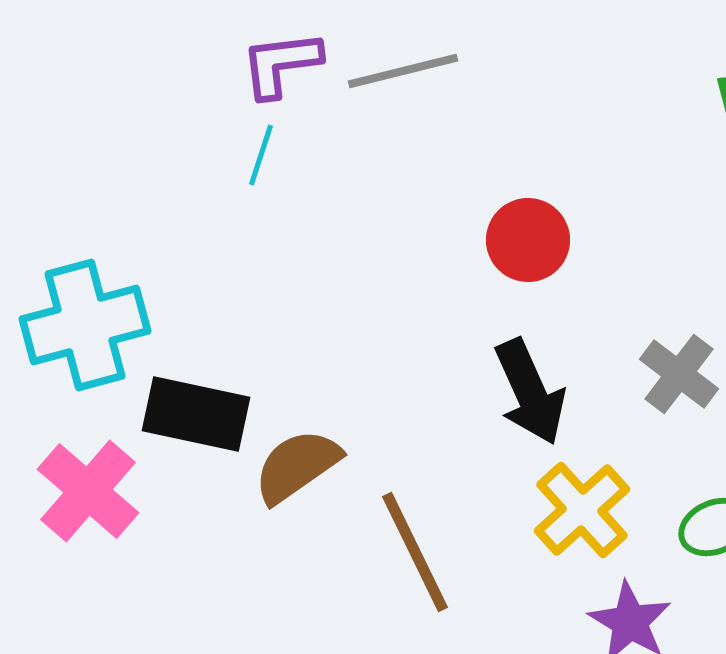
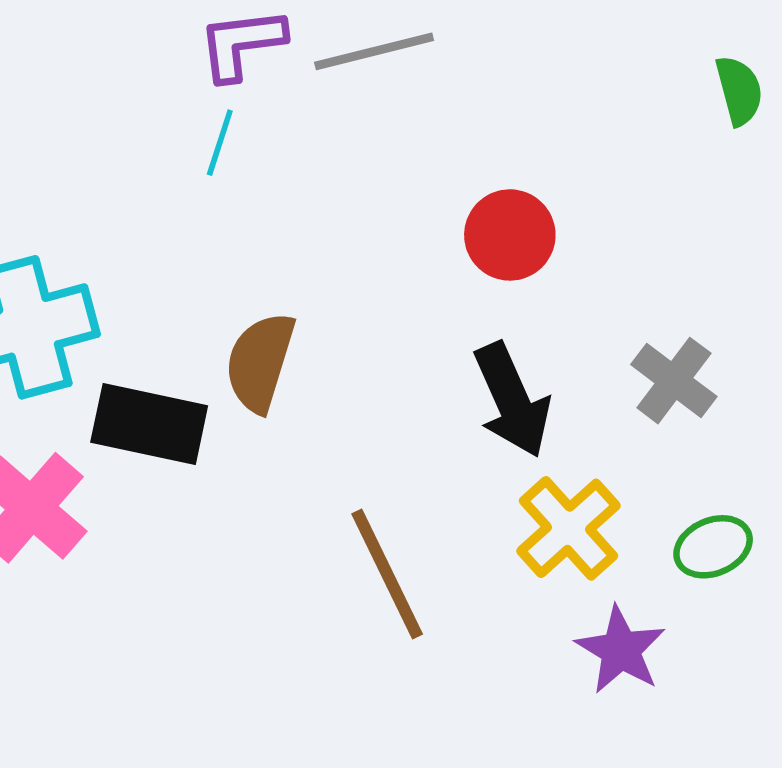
brown semicircle: (297, 466) -> (260, 362), moved, turned -38

